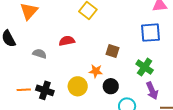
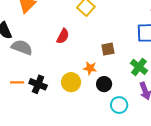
red semicircle: (67, 41) -> (63, 36), turned 126
brown square: (113, 51) -> (108, 49), turned -32
gray semicircle: (40, 54) -> (22, 47), moved, size x1.5

